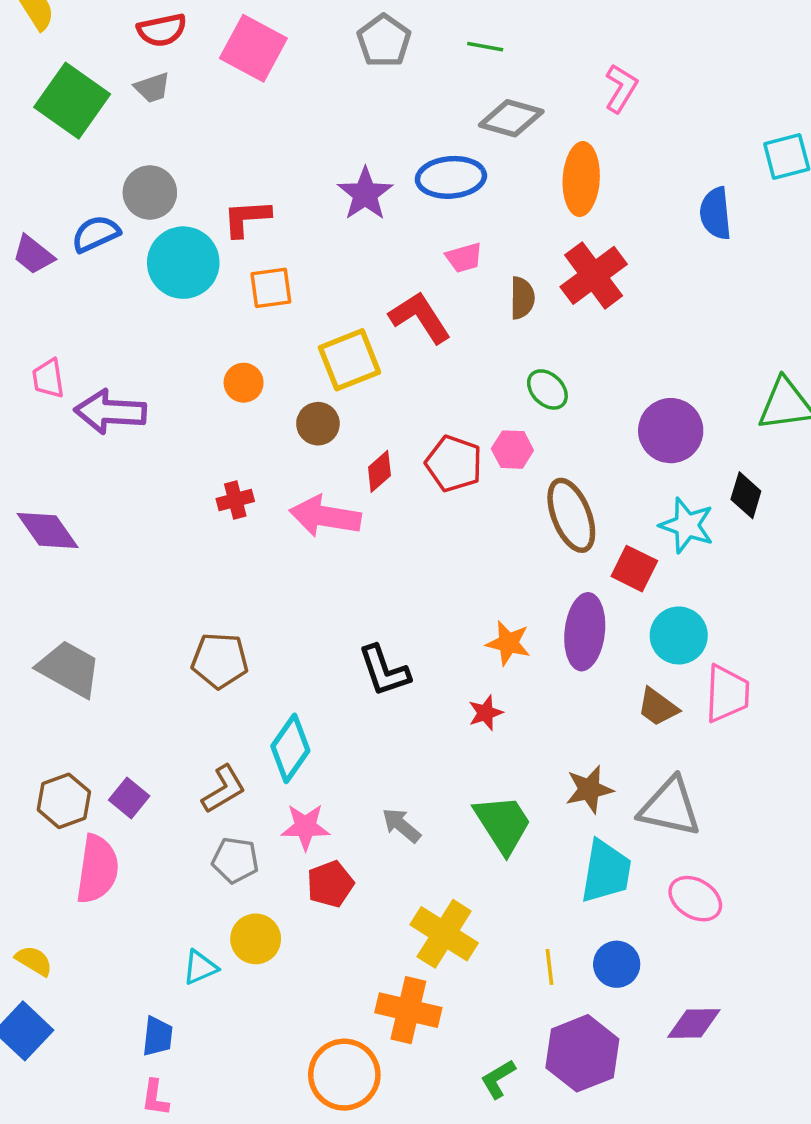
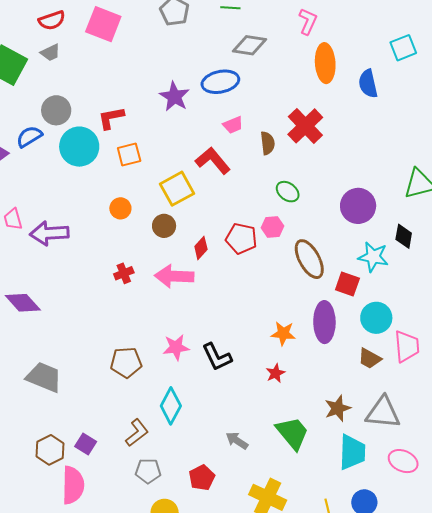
orange ellipse: (581, 179) -> (325, 63), moved
pink star: (305, 827) -> (176, 347), moved

